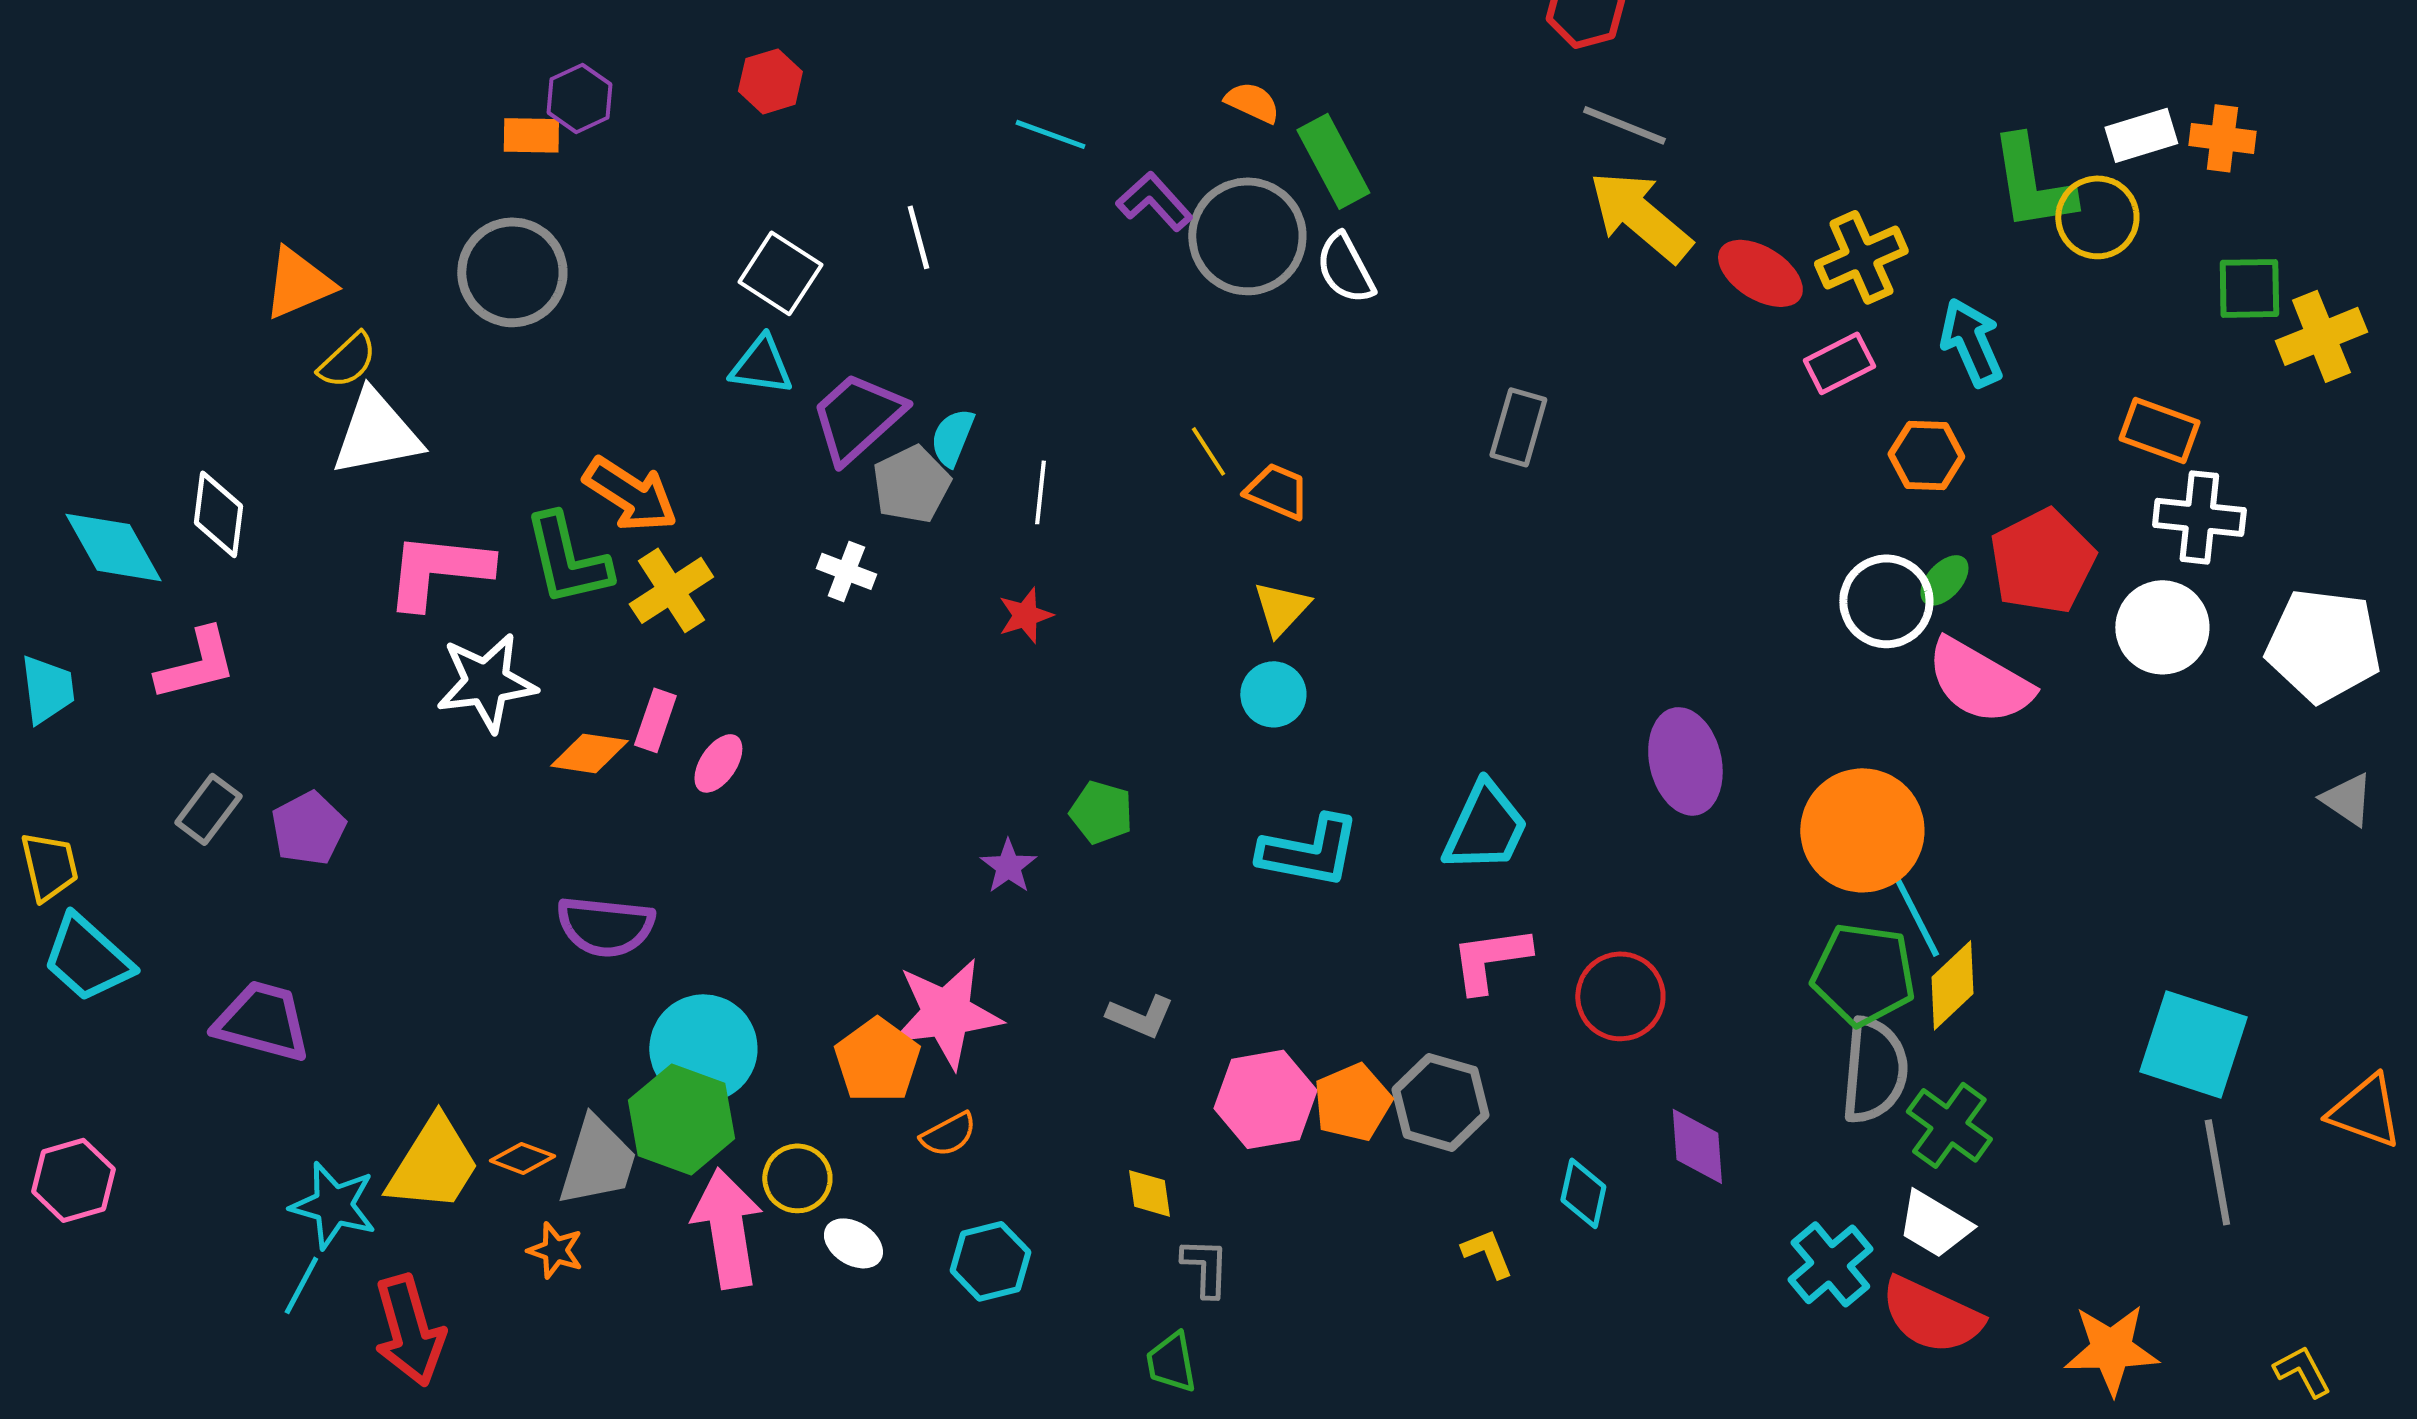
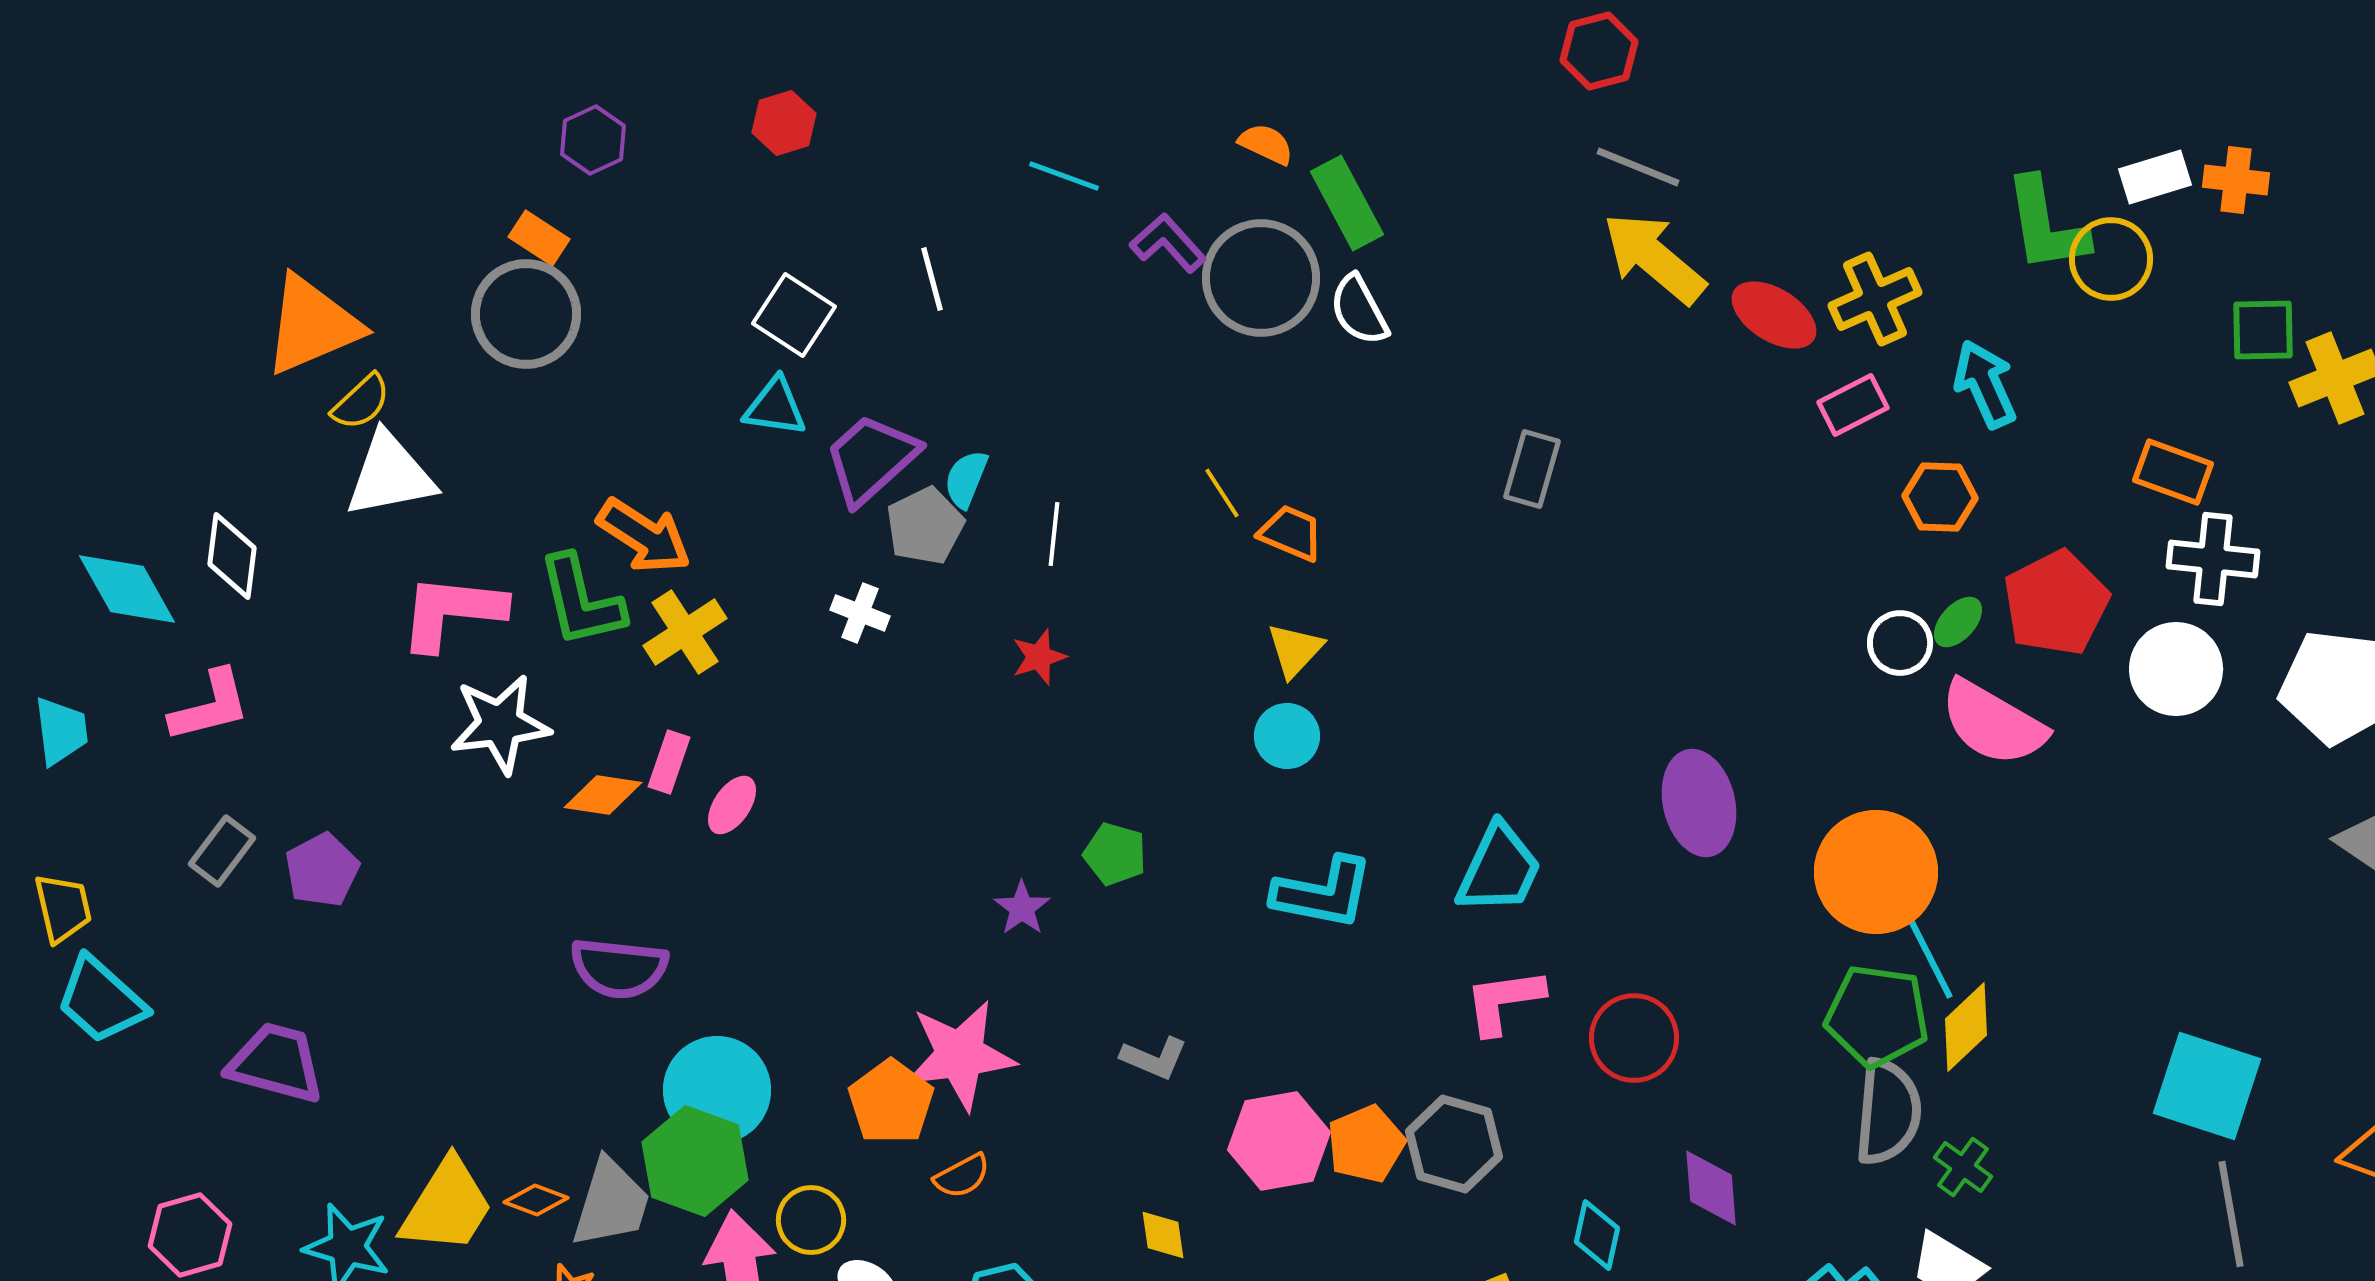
orange rectangle: (531, 135) -> (539, 238), moved, turned 32
orange triangle: (298, 283) -> (312, 325), size x1.4
white circle: (1886, 601) -> (1900, 643), size x0.7
green cross: (1949, 1125) -> (1963, 1167), size x0.7
pink hexagon: (73, 1180) -> (190, 1235), moved

